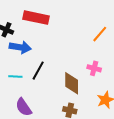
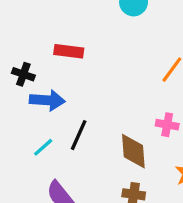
red rectangle: (36, 18) -> (69, 51), size x0.7
cyan line: (15, 76) -> (43, 147), turned -40

